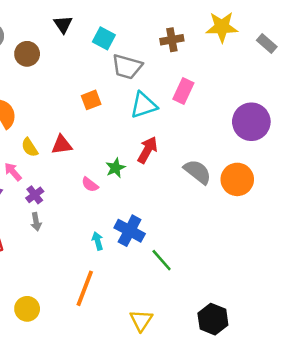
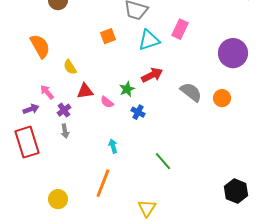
red triangle: (62, 145) -> (85, 91), moved
yellow semicircle: (30, 147) -> (70, 67), moved
red arrow: (148, 150) -> (152, 75), turned 35
orange circle: (237, 179) -> (222, 98), size x0.7
blue cross: (130, 231) -> (138, 112), moved, size x0.6
black hexagon: (213, 319) -> (236, 191), moved

